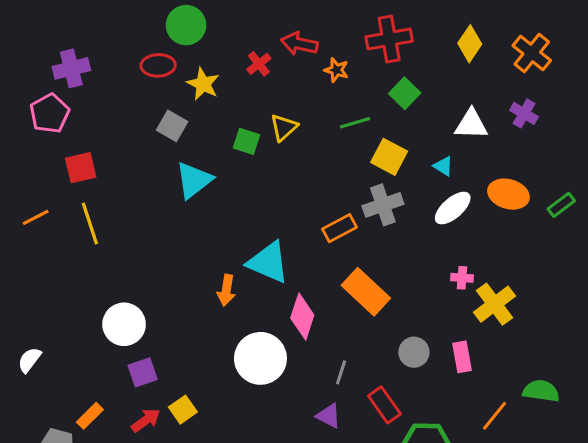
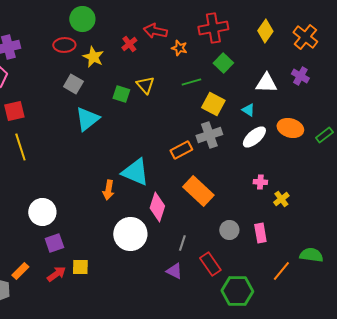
yellow triangle: (284, 127) -> (145, 85), turned -30
yellow cross: (495, 304) -> (281, 199), size x0.6
yellow square: (183, 410) -> (80, 267), turned 36

